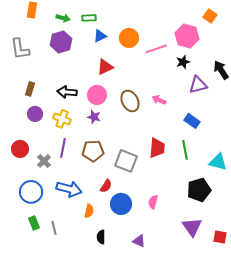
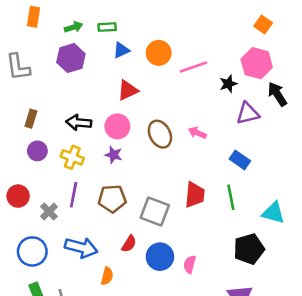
green arrow: (63, 18) -> (74, 27), turned -32
pink hexagon: (187, 36) -> (257, 63), moved
blue circle: (121, 204) -> (160, 257), moved

